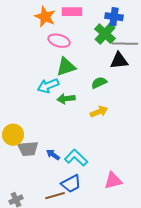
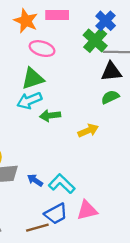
blue cross: (114, 17) -> (106, 21), turned 36
green triangle: (66, 67) -> (33, 79), moved
green semicircle: (99, 83) -> (110, 97), moved
pink triangle: (113, 181) -> (87, 210), moved

